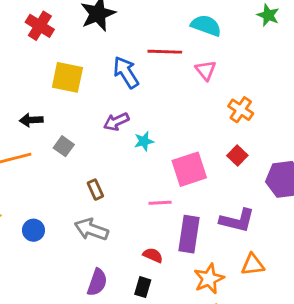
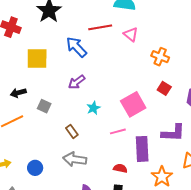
cyan star: (144, 141) -> (93, 108), moved

